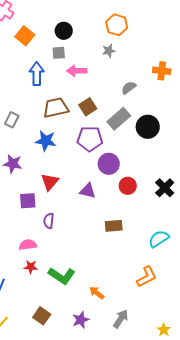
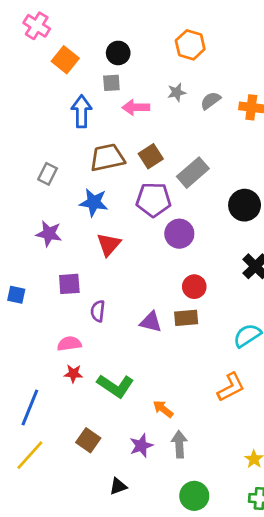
gray star: (109, 51) -> (177, 92), moved
gray semicircle: (129, 88) -> (211, 101), moved
black circle: (148, 127) -> (245, 205), moved
red triangle: (50, 182) -> (109, 245), moved
red circle: (128, 186) -> (194, 287), moved
purple triangle: (88, 191) -> (151, 322), moved
gray arrow: (121, 319) -> (179, 444), moved, turned -36

